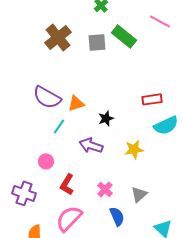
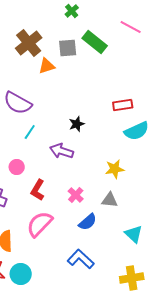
orange triangle: (76, 103) -> (47, 66), moved
yellow star: (134, 149) -> (115, 169), moved
gray triangle: (139, 194) -> (110, 200), turned 48
blue semicircle: (117, 216) -> (88, 222), turned 72

